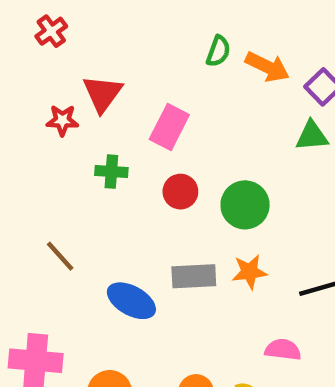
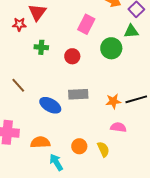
pink rectangle: (169, 127) -> (86, 24), moved
green circle: (245, 205) -> (111, 48), moved
orange star: (249, 272) -> (113, 101), moved

